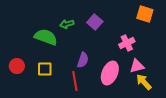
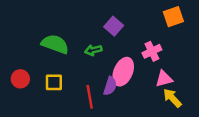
orange square: (145, 14) -> (173, 17), turned -36
green arrow: (67, 24) -> (93, 50), moved
purple semicircle: (83, 60) -> (110, 86), moved
pink ellipse: (110, 73) -> (123, 72), moved

